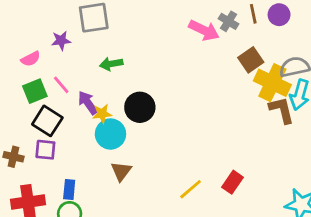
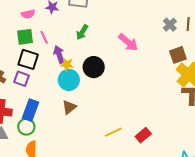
pink arrow: (204, 30) -> (128, 42), moved
green arrow: (111, 64) -> (82, 32), turned -63
black square: (47, 121) -> (28, 59), turned -30
blue rectangle: (69, 189) -> (31, 110), size x1.5

